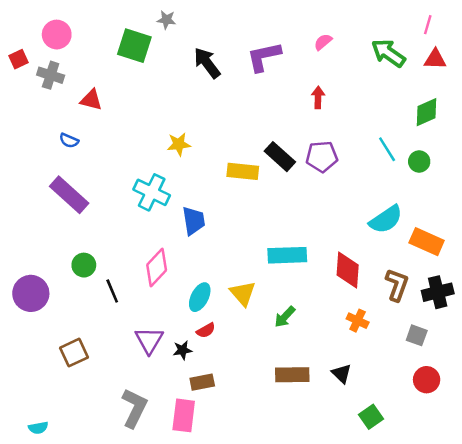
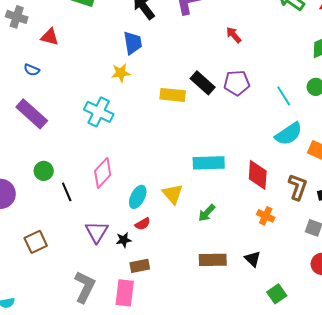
red arrow: (318, 97) -> (234, 35), turned -42
cyan line: (387, 149) -> (284, 96), moved
blue trapezoid: (194, 221) -> (133, 43), moved

